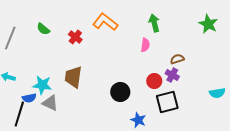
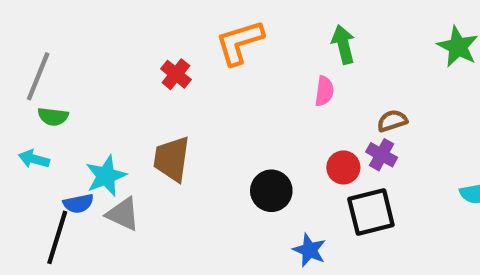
orange L-shape: (105, 22) -> (240, 42), turned -55
green semicircle: (43, 29) -> (53, 117), moved, turned -32
cyan star: (42, 85) -> (106, 176), turned -30

